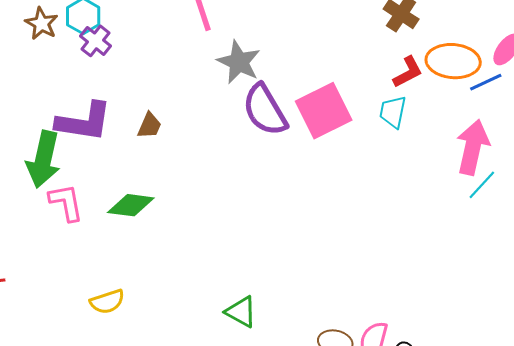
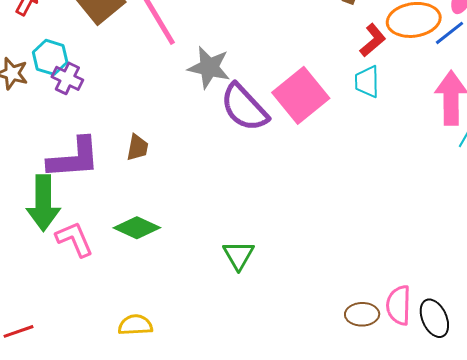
green diamond: (131, 205) -> (137, 228), turned 30
yellow semicircle: (107, 302) -> (135, 325), turned -152
green triangle: (241, 312) -> (239, 255), moved, turned 44

